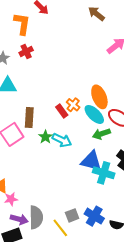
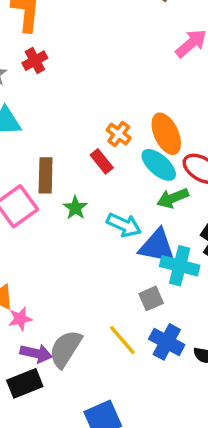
orange cross: (73, 105) -> (119, 134), moved
cyan arrow: (62, 140) -> (124, 225), moved
gray square: (72, 215) -> (151, 298), moved
gray semicircle: (36, 217) -> (65, 349), turned -145
yellow line: (60, 228) -> (122, 340), moved

